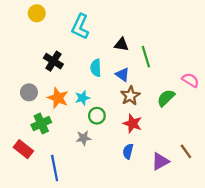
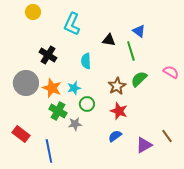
blue triangle: (123, 75) -> (139, 31), moved
gray circle: (29, 92) -> (26, 83), size x1.6
green semicircle: (166, 98) -> (139, 79), moved
green cross: (41, 124) -> (58, 111), moved, turned -36
blue semicircle: (128, 151) -> (115, 136), turned 40

